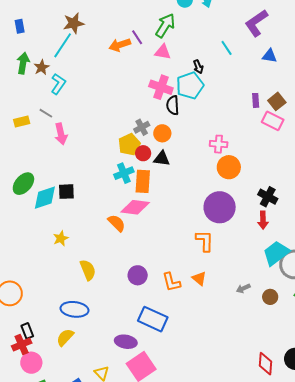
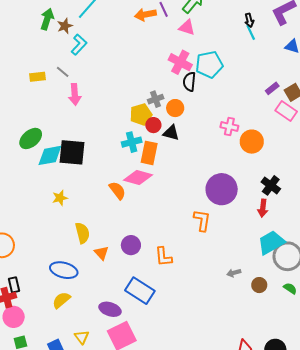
black arrow: (198, 67) -> (249, 20), moved
purple rectangle: (256, 100) -> (272, 88), turned 48
orange circle: (229, 167) -> (252, 142), moved
black square: (66, 192) -> (72, 152), size x1.6
orange triangle: (199, 278) -> (102, 253), moved
yellow semicircle: (65, 337) -> (61, 300), moved

